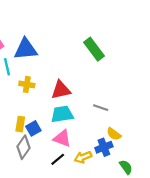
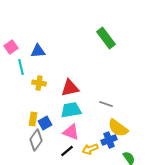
blue triangle: (26, 49) -> (38, 51), size x0.7
green rectangle: (94, 49) -> (106, 38), moved
yellow semicircle: (114, 134) -> (118, 128), size x1.5

